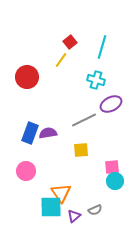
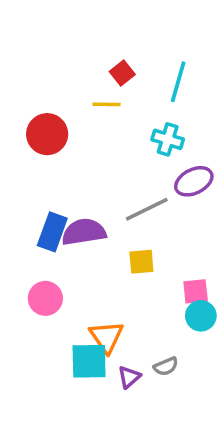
yellow line: (61, 60) -> (107, 104), turned 56
purple semicircle: (48, 133) -> (84, 232), size x1.4

